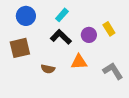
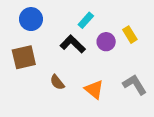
cyan rectangle: (62, 15) -> (86, 20), moved
orange triangle: (79, 62) -> (94, 89), moved, turned 42
brown semicircle: (48, 69) -> (57, 82), turned 40

